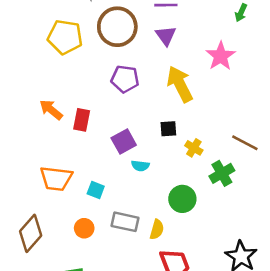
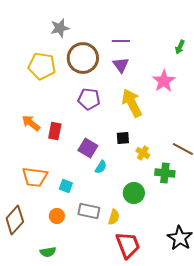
purple square: (124, 142) -> (88, 148), turned -30
cyan semicircle: (140, 166) -> (101, 167), turned -64
green cross: (222, 173) -> (165, 173), turned 36

